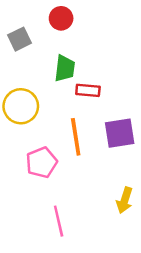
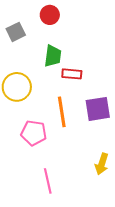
pink pentagon: (42, 162) -> (34, 133), turned 30

